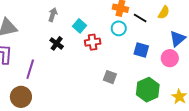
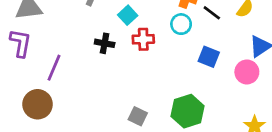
black cross: (57, 43) -> (105, 43), moved, turned -32
gray square: (110, 77) -> (138, 116), moved
green hexagon: (148, 90) -> (188, 111), moved

